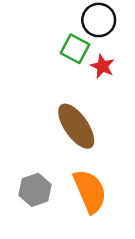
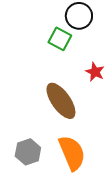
red star: (102, 66) -> (95, 72), moved

